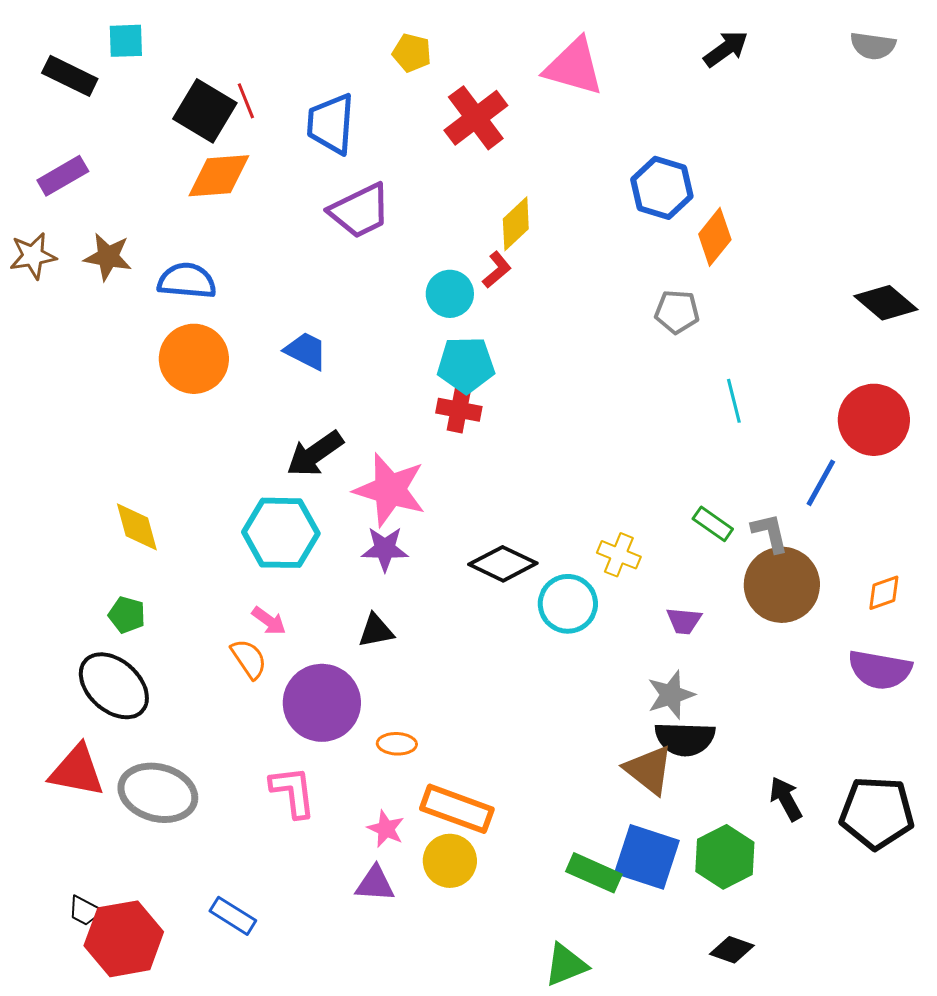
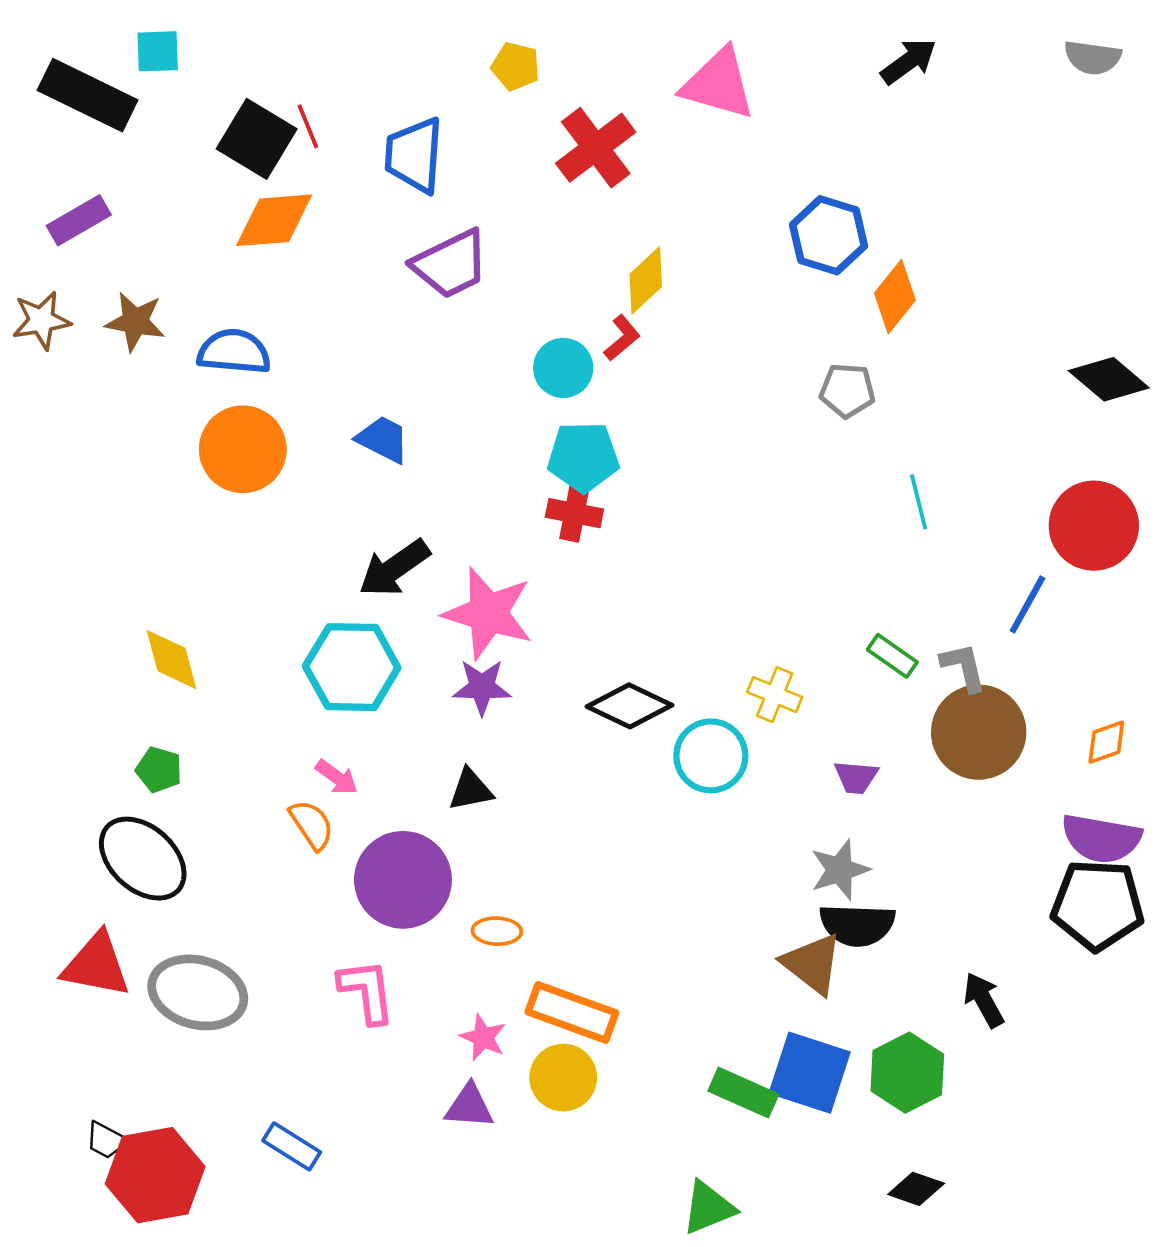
black rectangle: (70, 76) -> (88, 95), size x1.4
black pentagon: (877, 813) -> (1098, 905), moved

